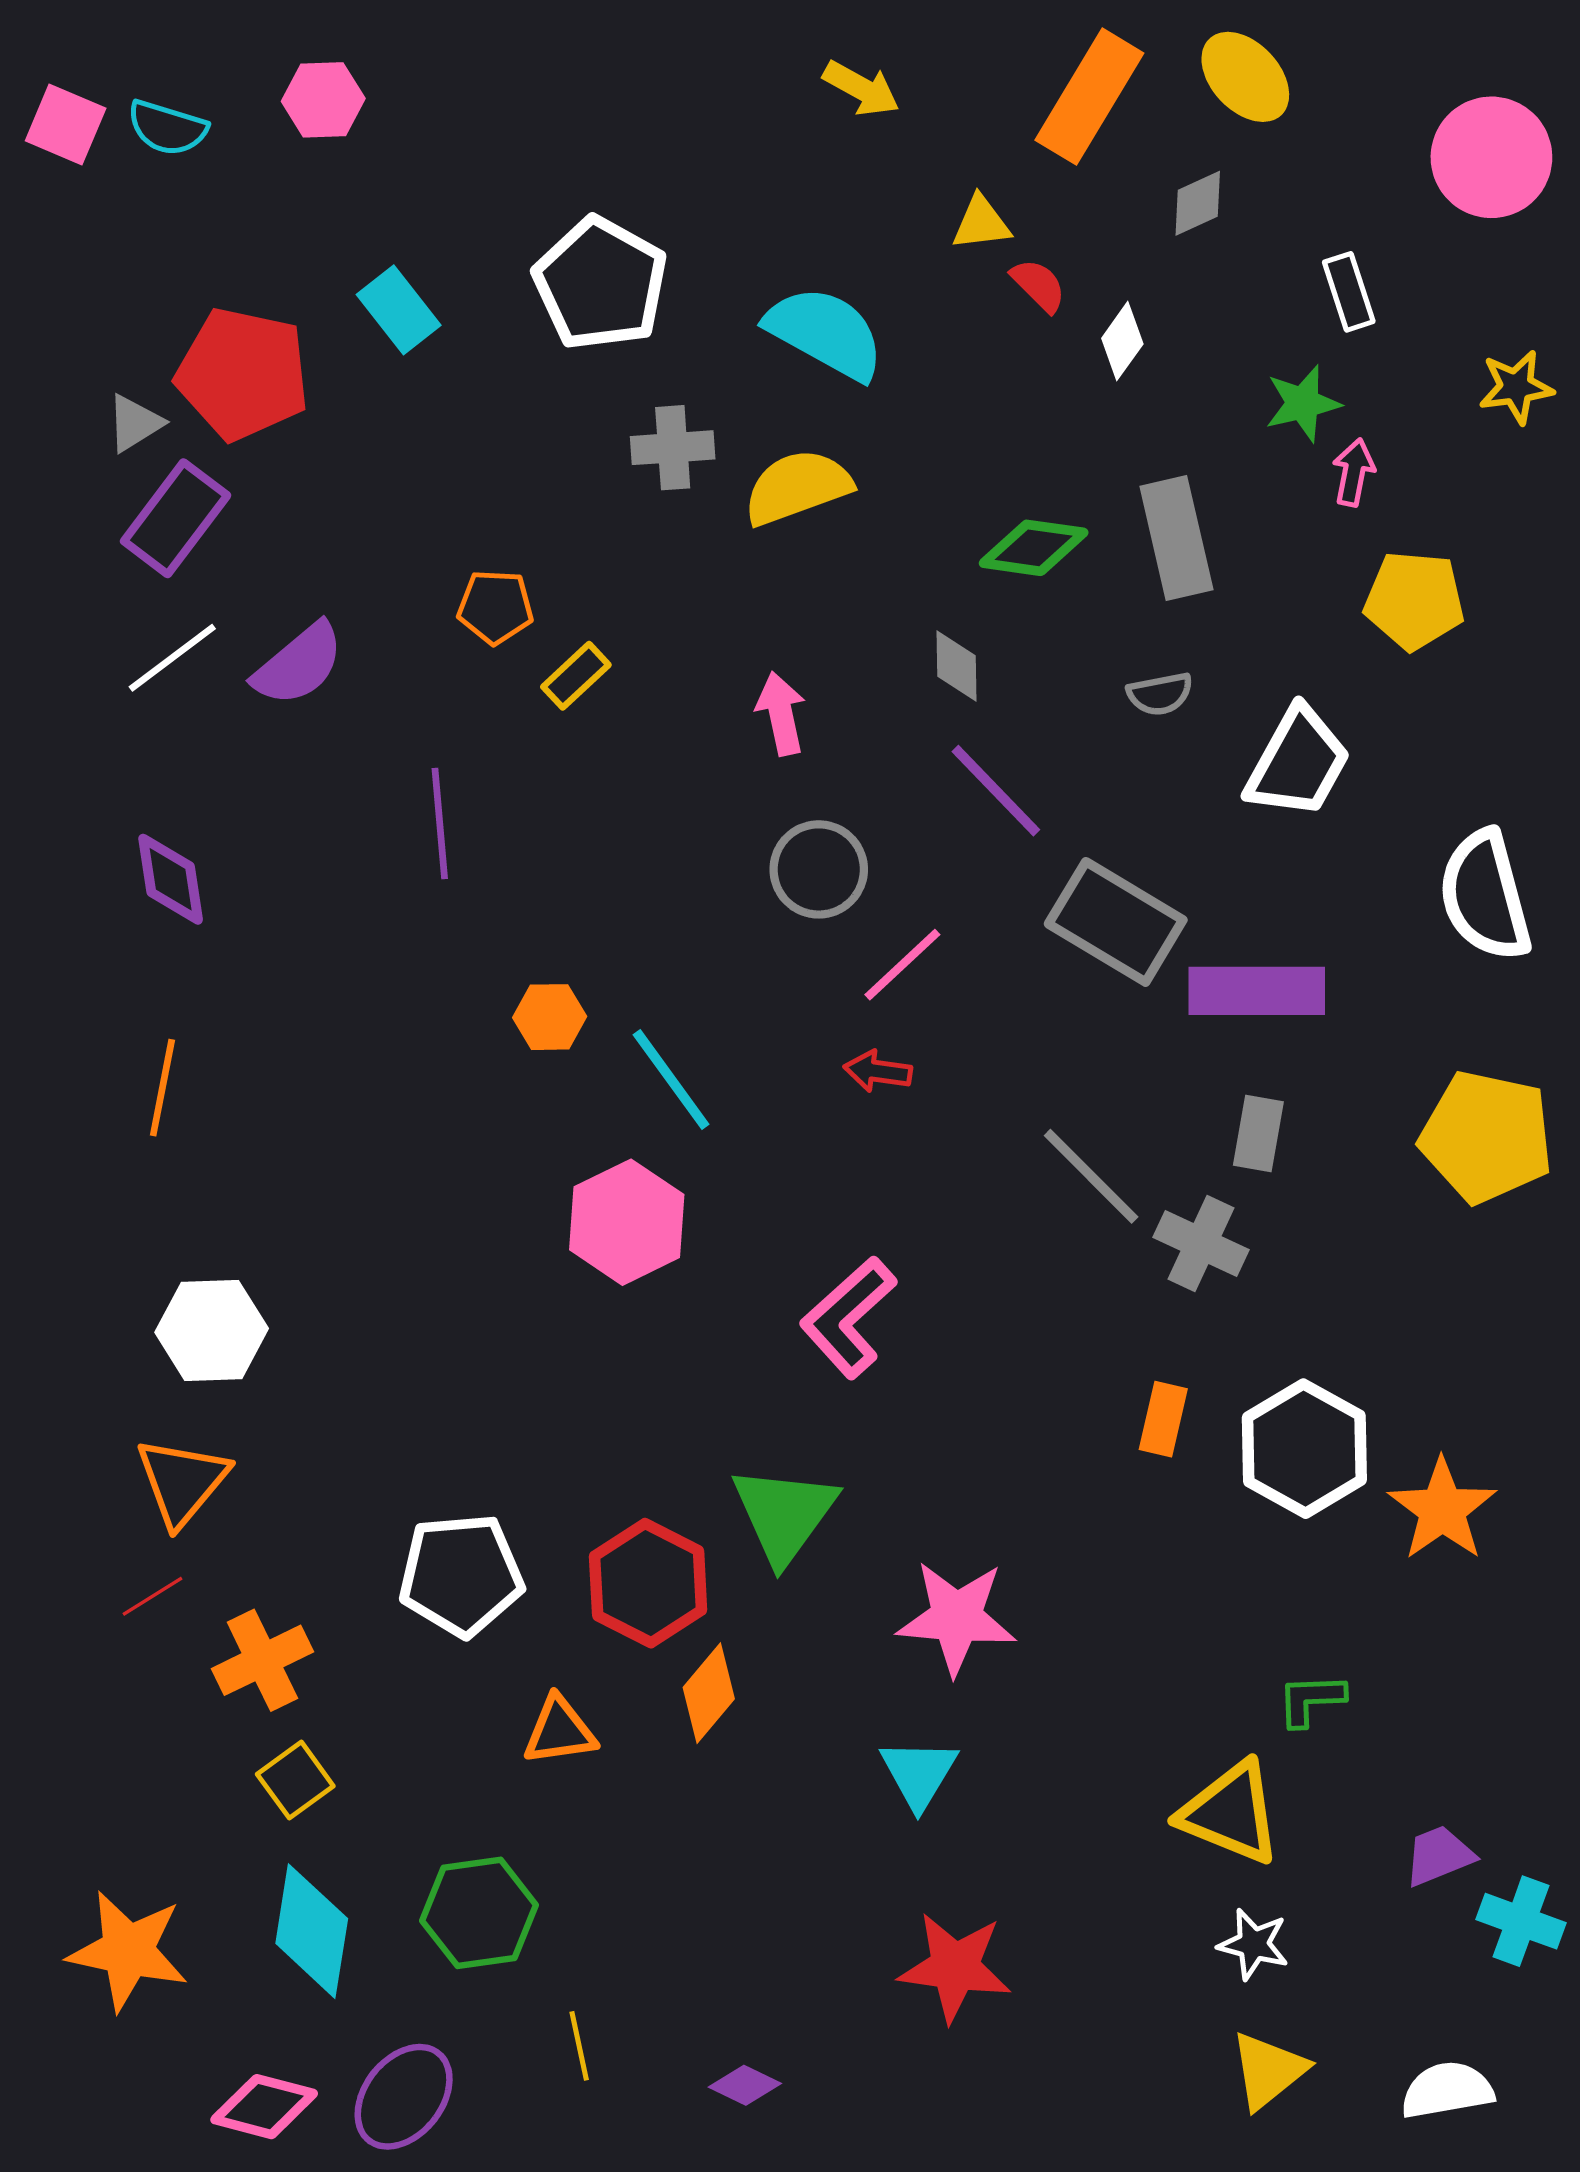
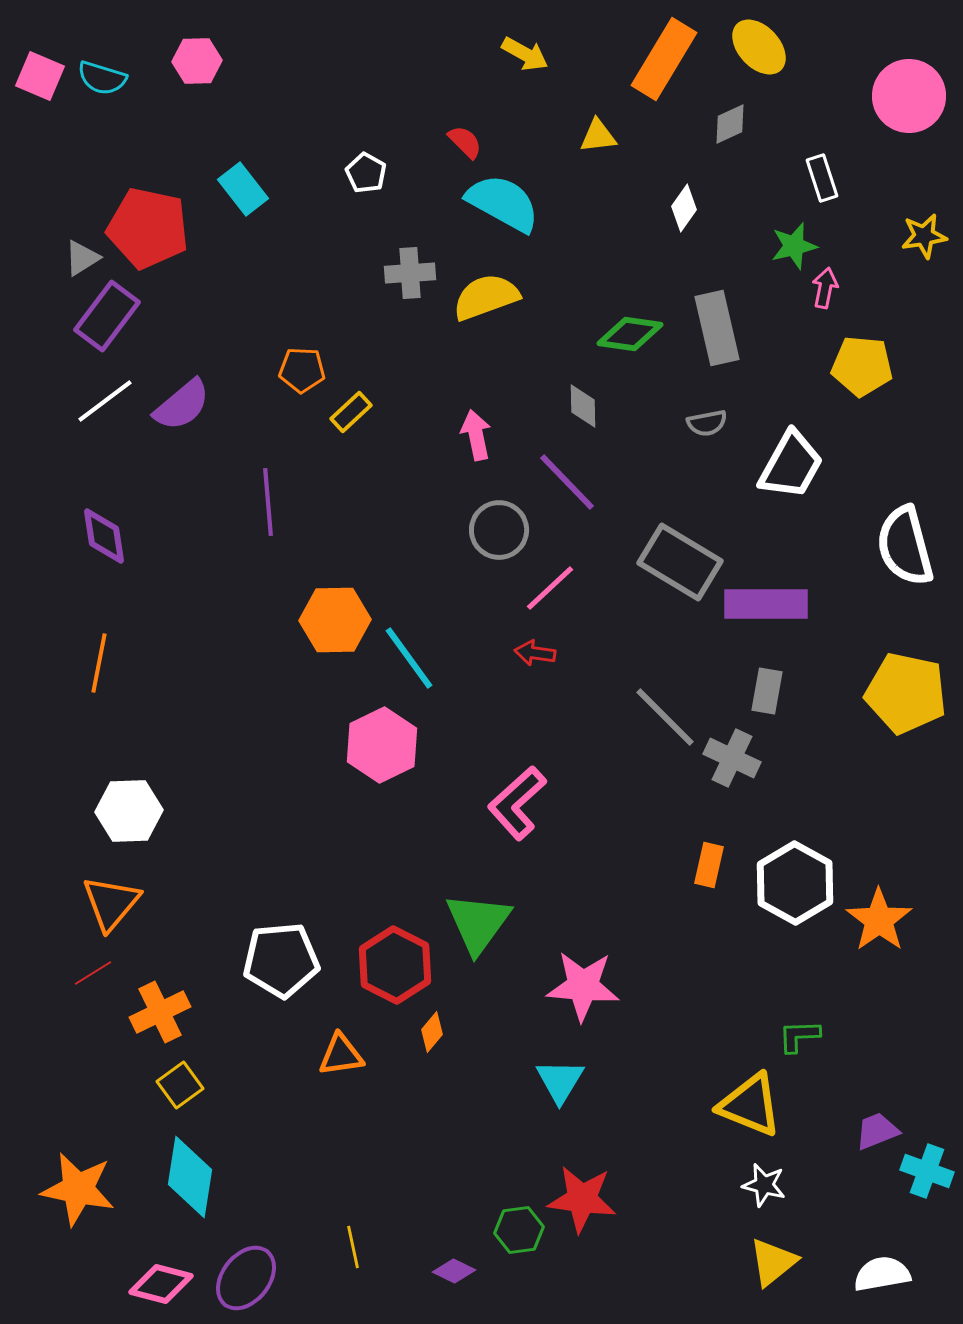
white pentagon: (600, 284) -> (366, 173), size x0.5
red semicircle: (1039, 285) -> (465, 142), moved
purple line: (996, 791) -> (567, 482), moved
orange hexagon: (550, 1017) -> (335, 620), size x1.6
orange diamond: (709, 1693) -> (432, 1032), size x0.7
green hexagon: (479, 1913) -> (519, 1230), moved, size x0.7

